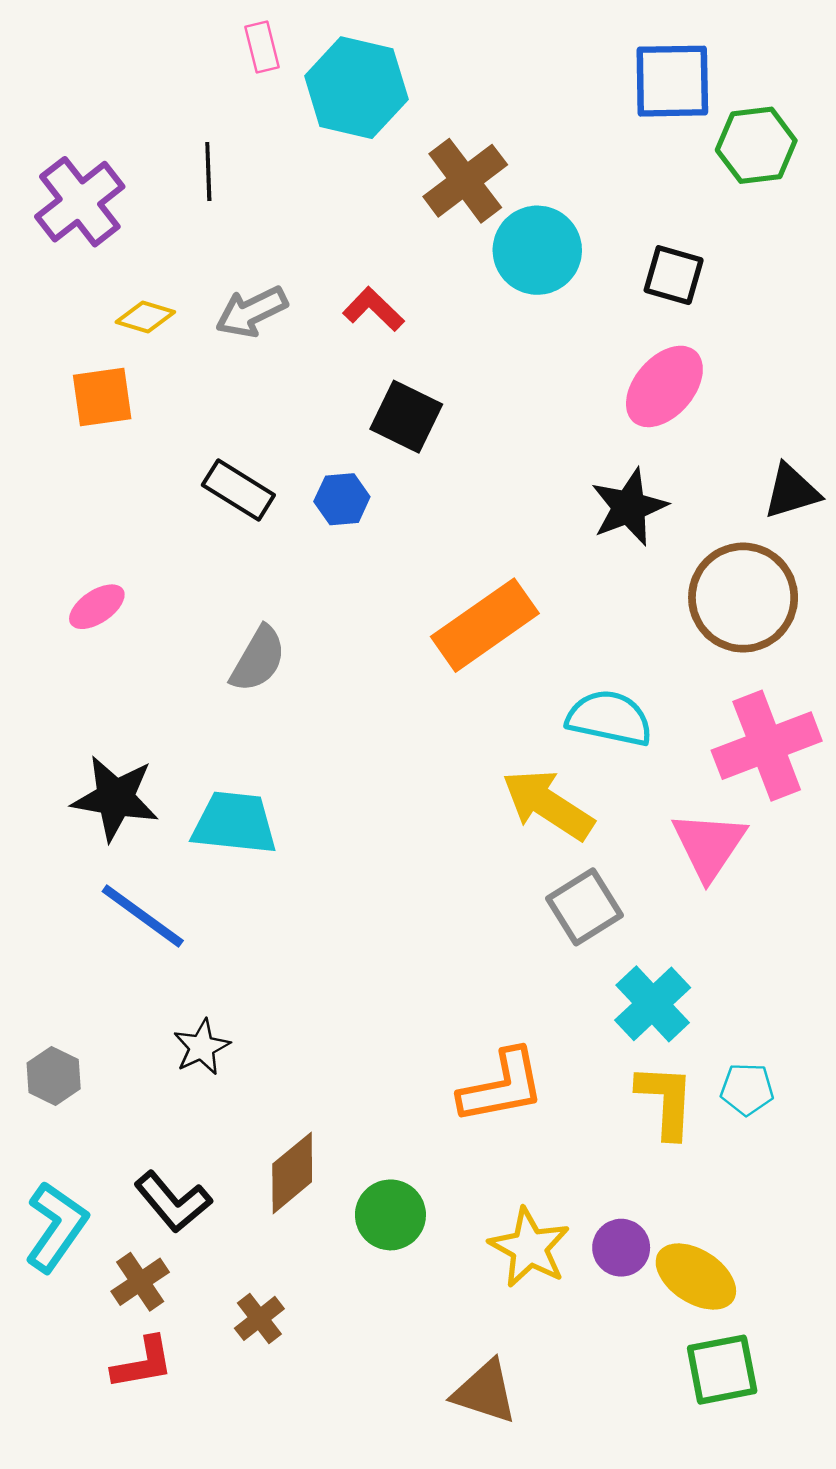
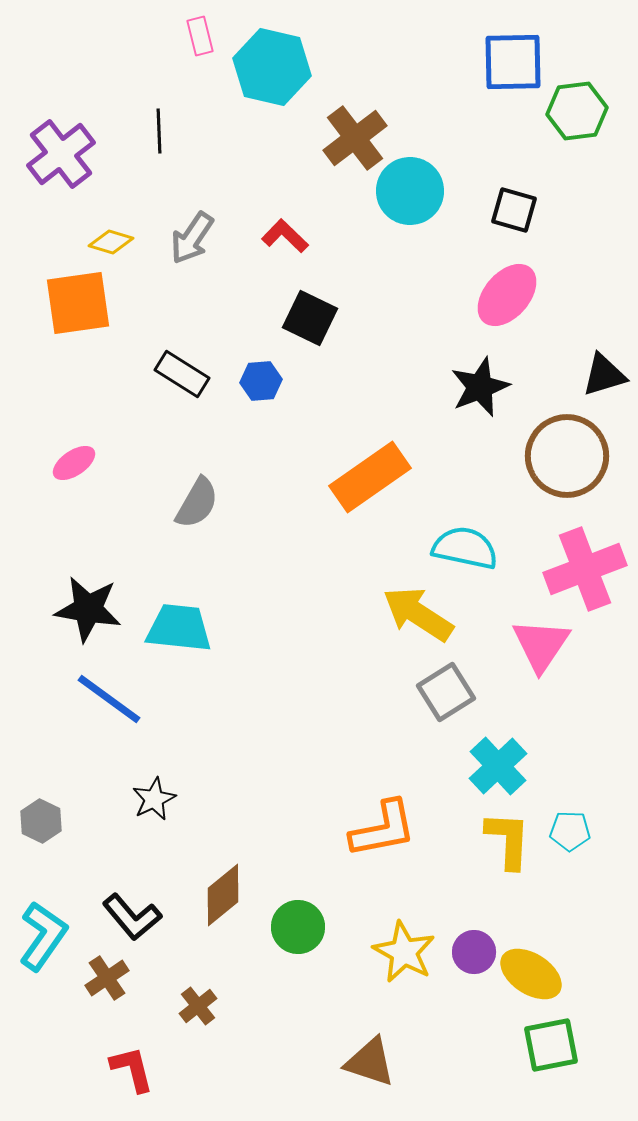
gray arrow: (252, 312) -> (192, 238), turned -30
orange square: (102, 397) -> (78, 303), size x1.4
red L-shape: (143, 1363) -> (132, 1069), moved, turned -94

